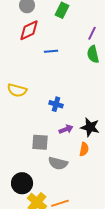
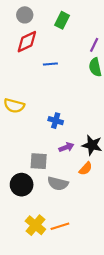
orange semicircle: (84, 149) -> (86, 169), turned 32
black circle: (22, 183) -> (22, 185), moved

